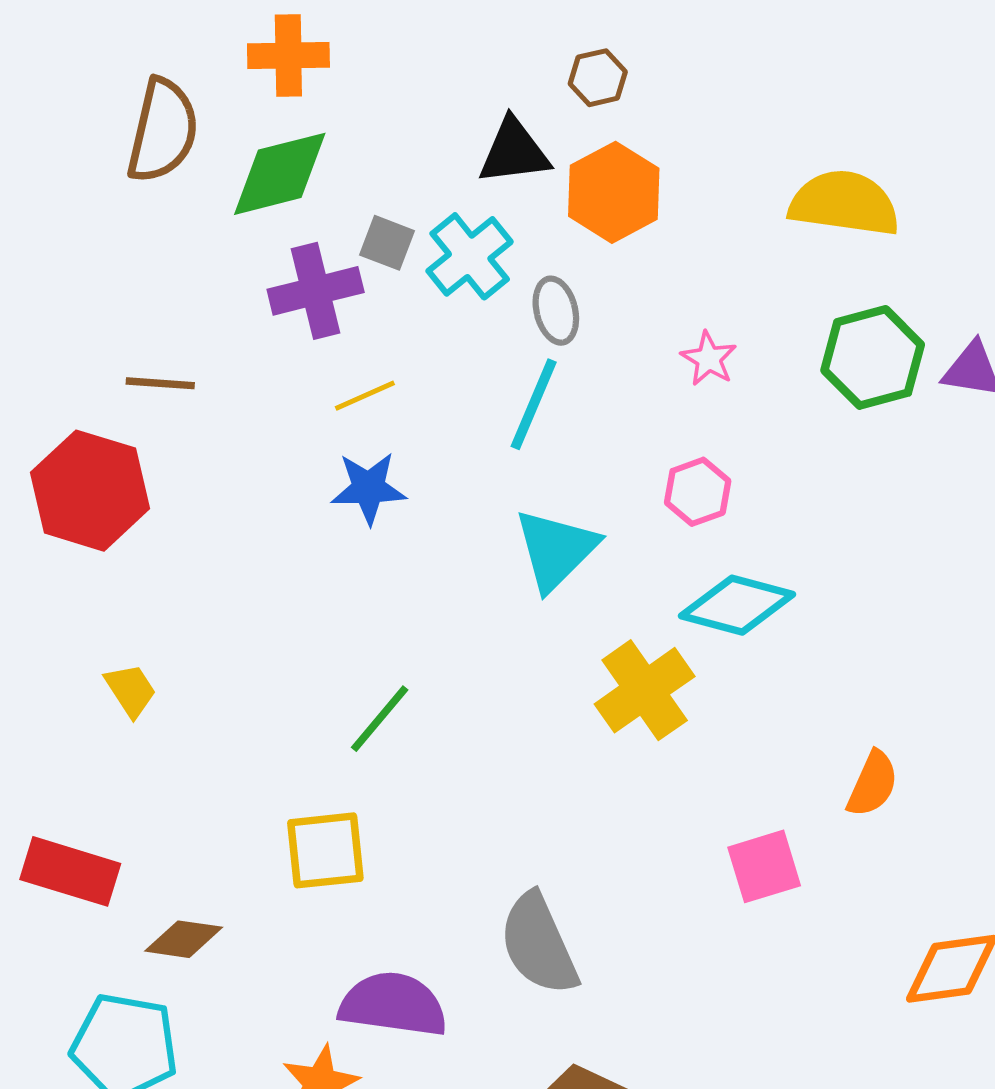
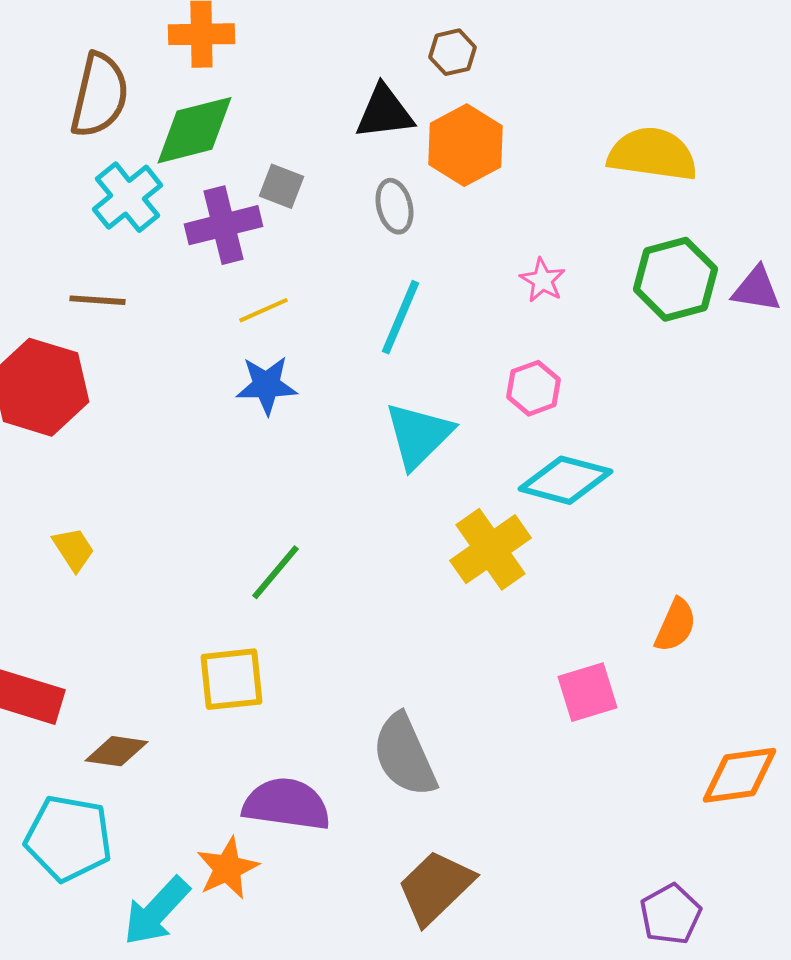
cyan cross: (470, 256) -> (127, 197), moved
gray ellipse: (556, 311) -> (394, 206), moved

